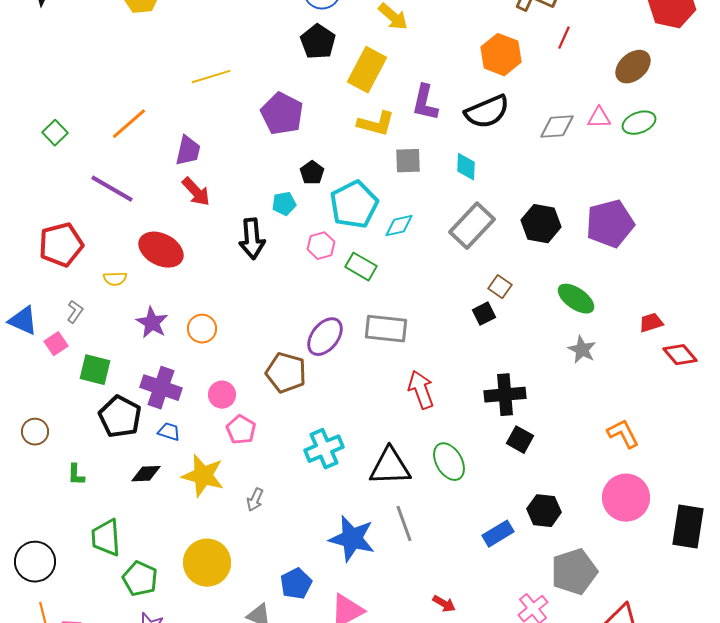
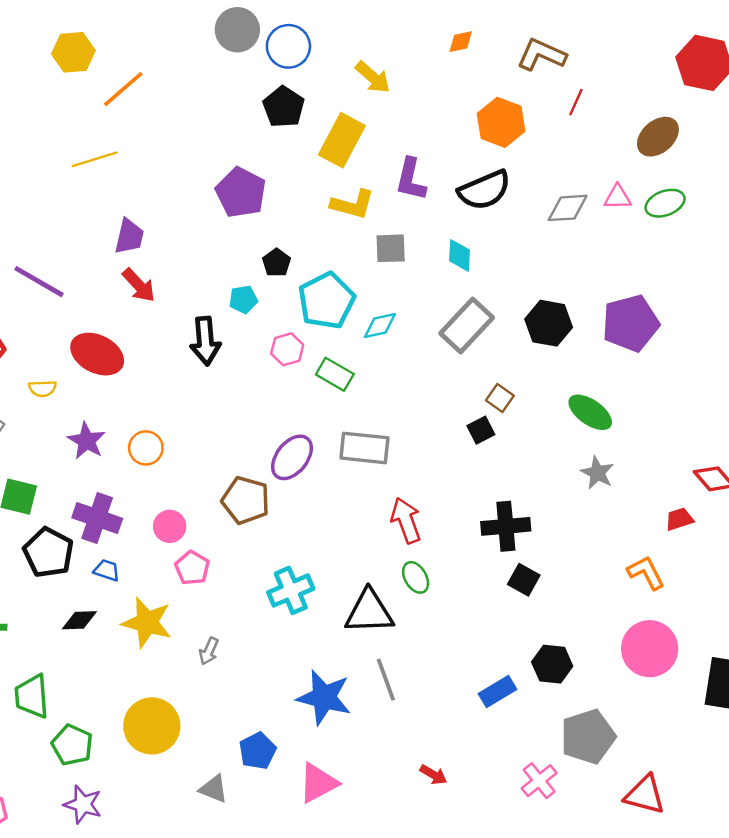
yellow line: (211, 77) -> (95, 159), moved
orange line: (129, 124) -> (123, 89), moved
red trapezoid: (651, 323) -> (679, 519), moved
green ellipse: (449, 462) -> (416, 577), moved, size x0.7

